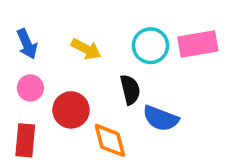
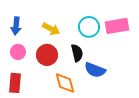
blue arrow: (27, 44) -> (16, 26), turned 30
red circle: (71, 110) -> (47, 55), moved

